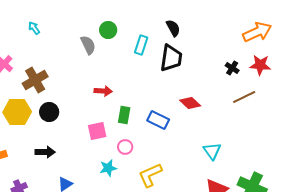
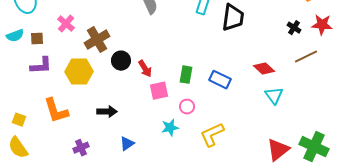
red arrow: (103, 91) -> (145, 69), moved, turned 54
red diamond: (190, 103) -> (264, 69), moved
black circle: (49, 112) -> (121, 61), moved
cyan triangle: (212, 151) -> (274, 96), moved

